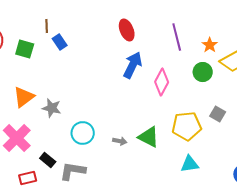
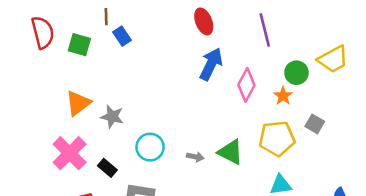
orange star: (210, 45) -> (283, 96), moved
black rectangle: (48, 160) -> (107, 168), moved

